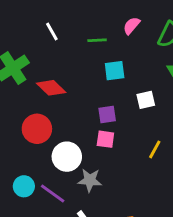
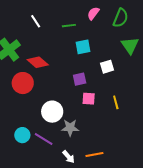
red circle: (37, 129) -> (23, 83), moved
pink square: (105, 139) -> (89, 99), moved
yellow line: (155, 149) -> (116, 102), turned -40

